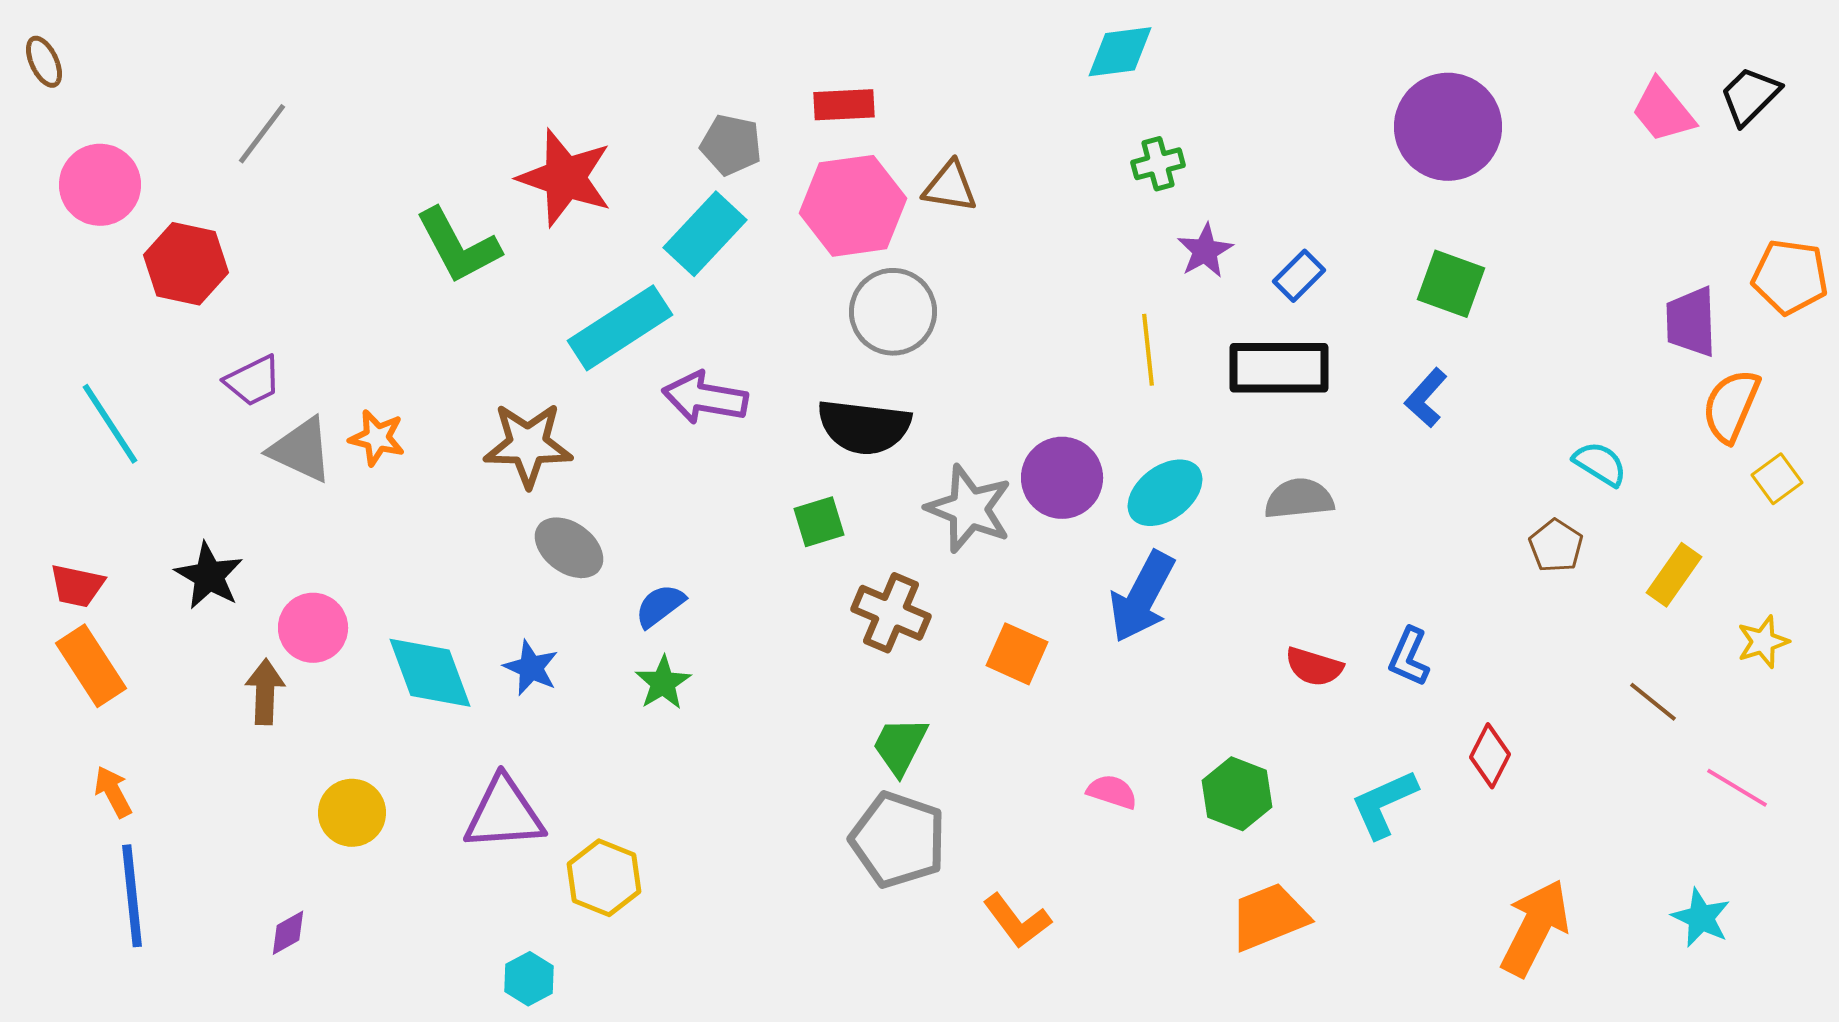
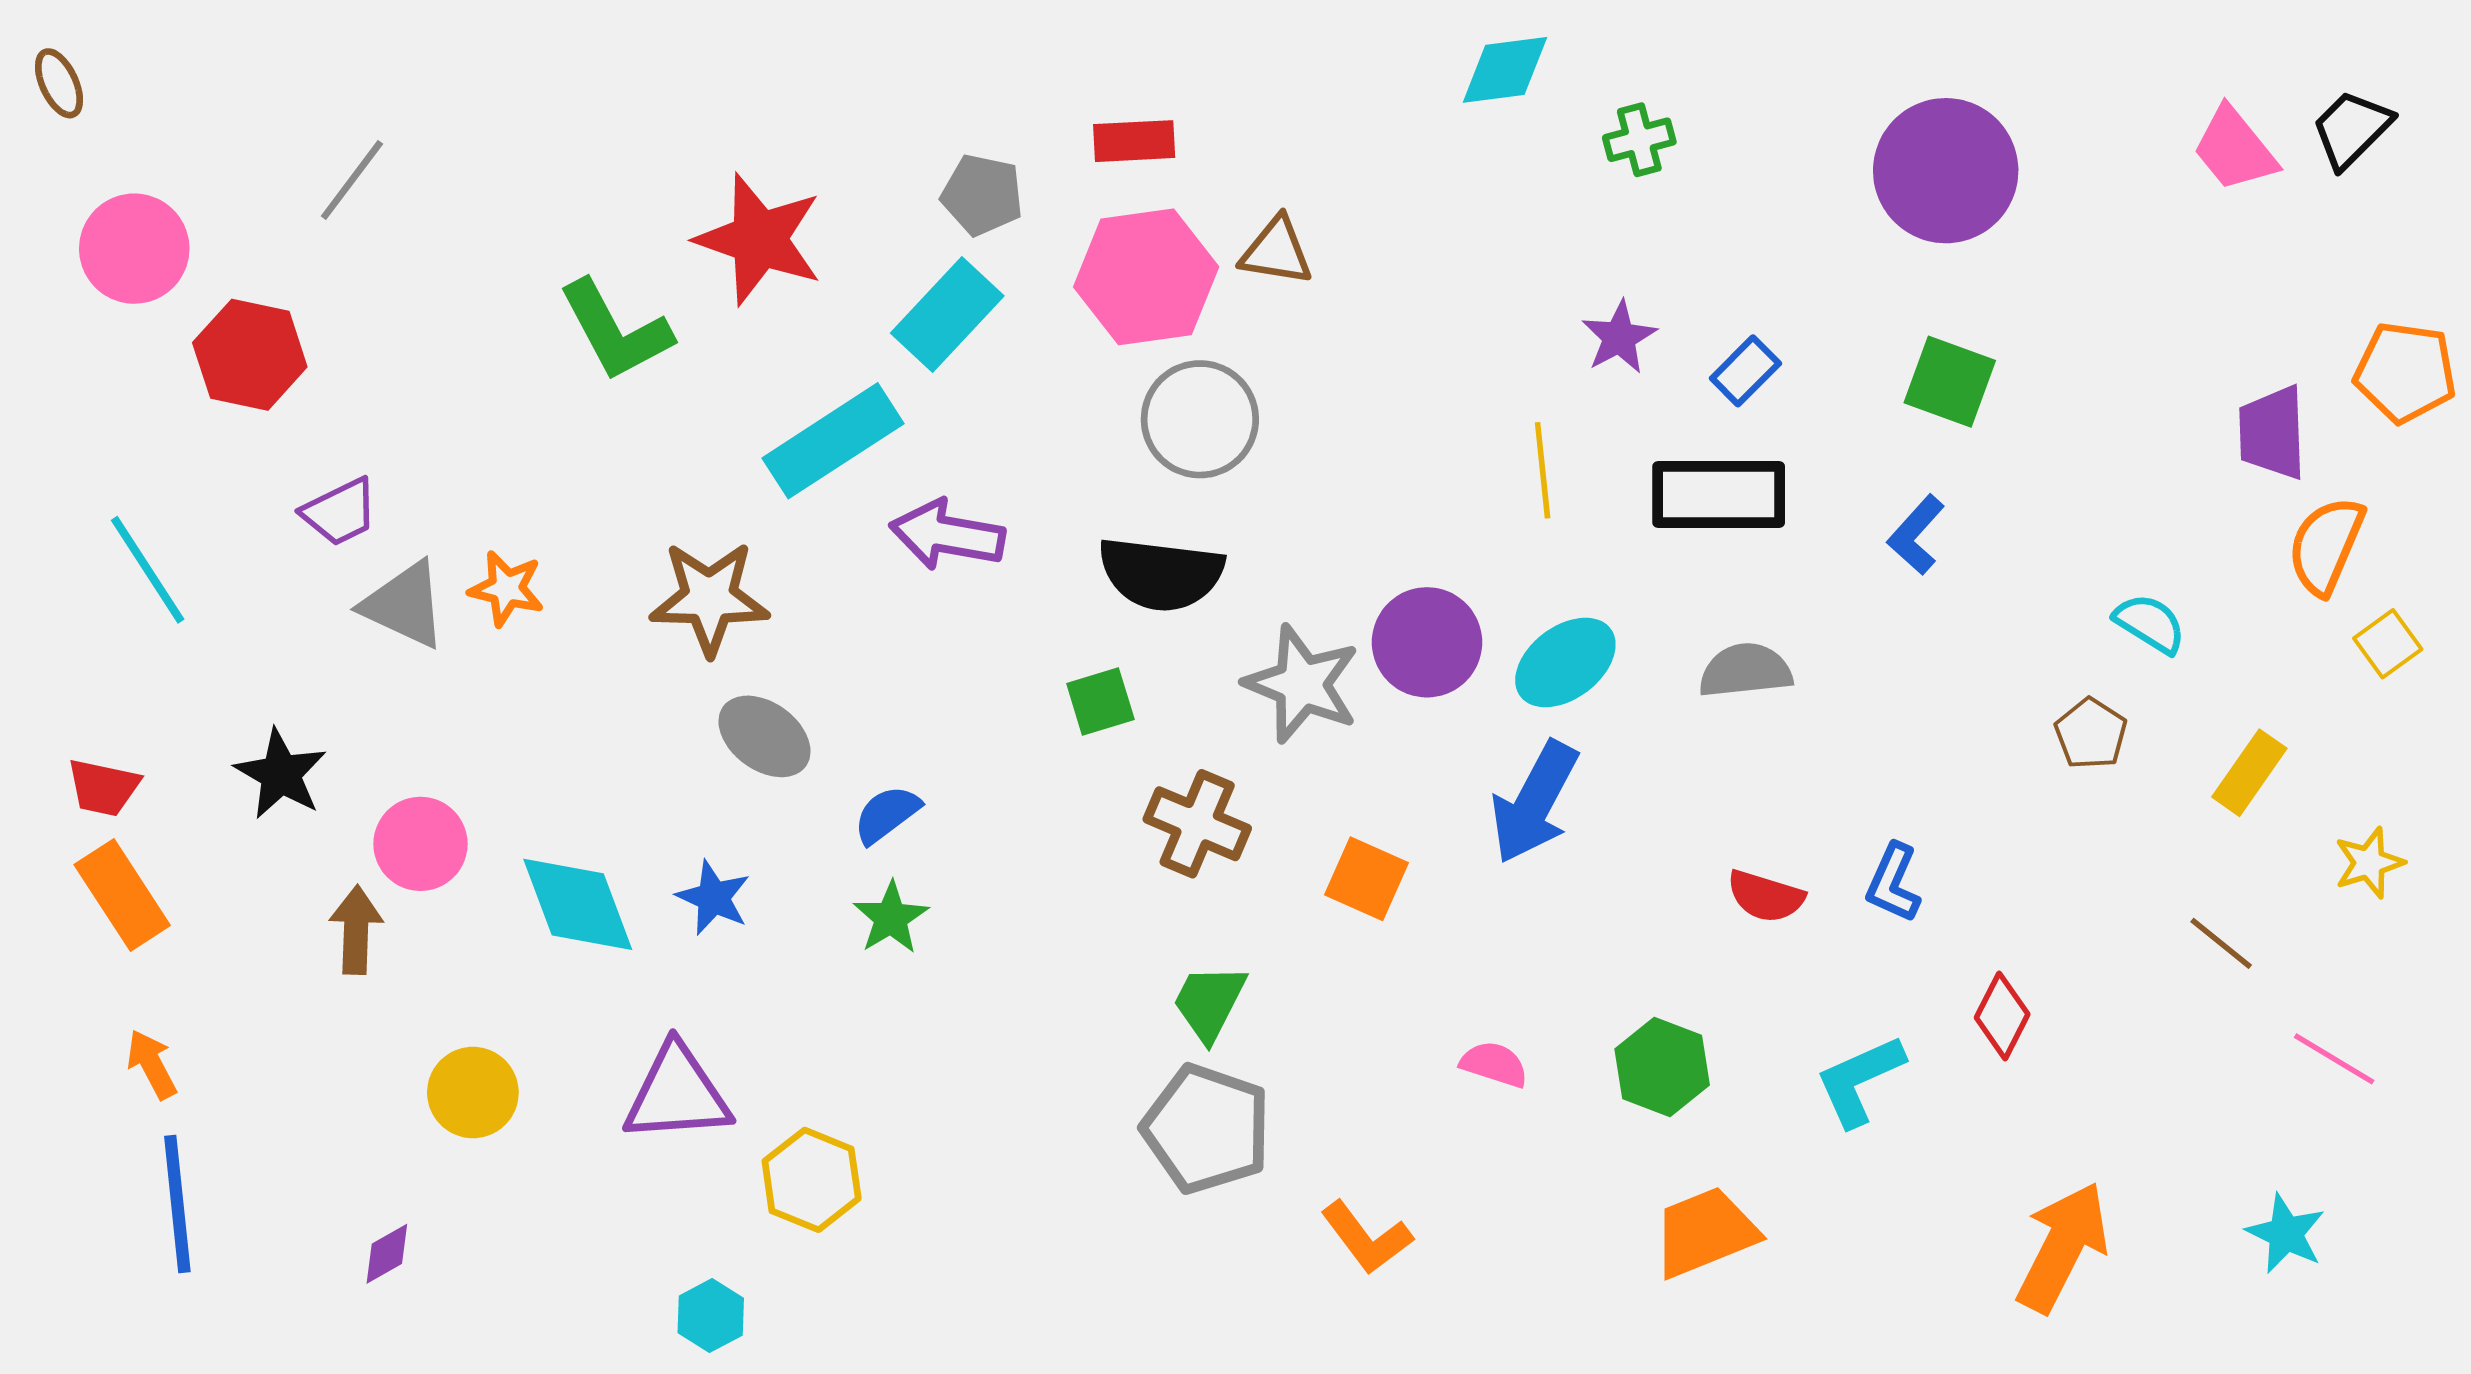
green cross: (1158, 164) -> (1639, 140), moved

